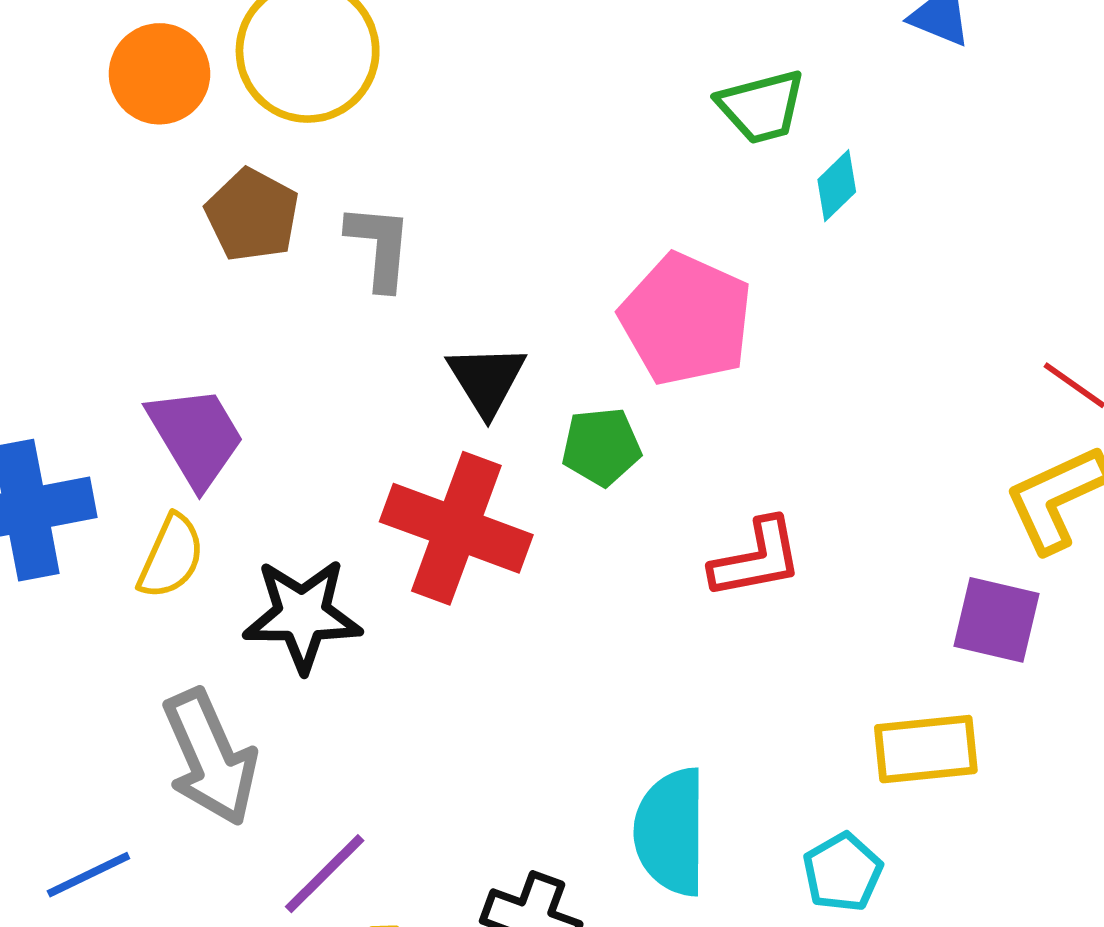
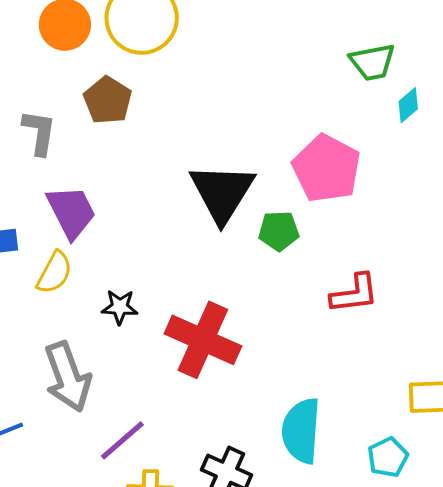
gray L-shape: (379, 247) -> (39, 132), moved
black triangle: (487, 380) -> (222, 193), size x1.6
red cross: (456, 528) -> (203, 340), moved
black star: (302, 615) -> (120, 307), size x0.6

